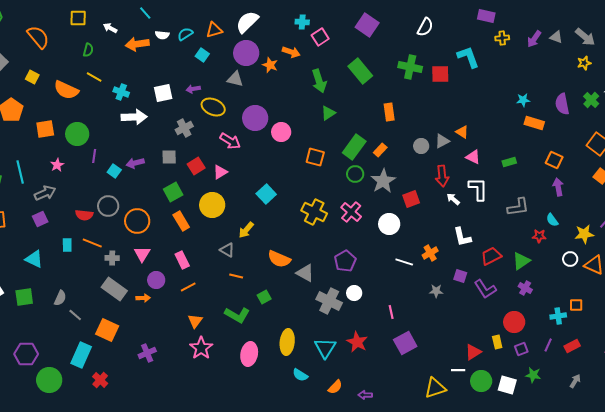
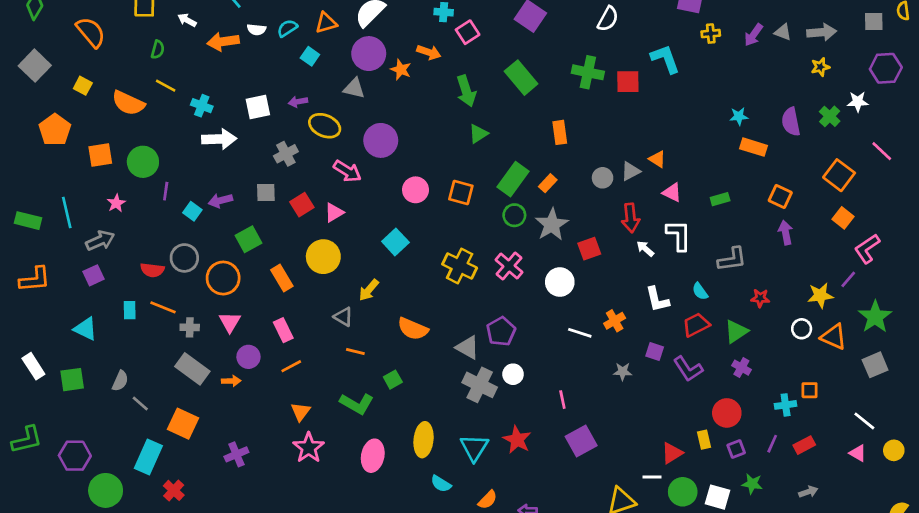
gray arrow: (585, 37) -> (822, 32), turned -45
pink circle: (281, 132) -> (415, 190), moved
green square: (173, 192) -> (248, 239), moved
cyan semicircle: (552, 220) -> (700, 291), moved
gray triangle: (305, 273) -> (468, 347), moved
gray arrow: (575, 381) -> (808, 492), turned 40

